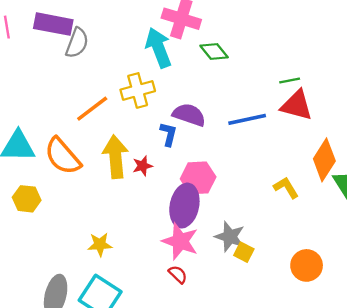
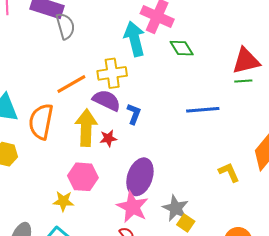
gray semicircle: (77, 43) -> (65, 26), turned -44
red triangle: (297, 105) -> (246, 61), moved, turned -36
purple semicircle: (189, 115) -> (107, 100), moved
orange semicircle: (63, 156) -> (41, 122), turned 45
pink hexagon: (198, 178) -> (83, 177), moved

